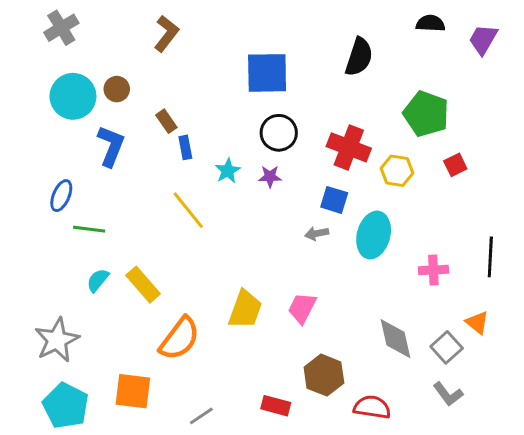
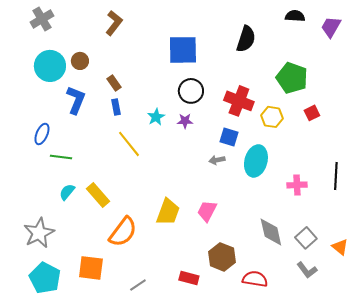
blue rectangle: (185, 147) -> (116, 107), moved
orange triangle: (477, 323) -> (340, 247), moved

